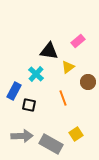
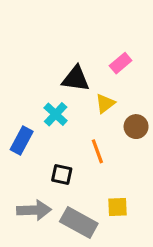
black square: (29, 105) -> (62, 175), moved
yellow square: (76, 134) -> (117, 207), turned 32

